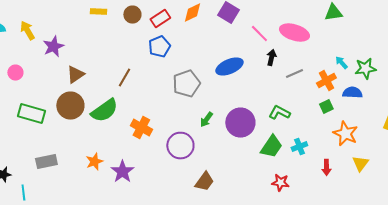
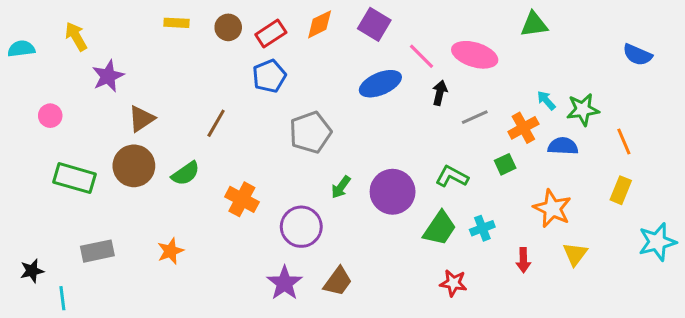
yellow arrow: (27, 30) -> (76, 37), moved
blue ellipse: (229, 66) -> (380, 84), moved
green square: (326, 106) -> (505, 164), moved
green semicircle: (104, 110) -> (186, 173), size x0.7
purple star: (122, 172) -> (285, 283), moved

